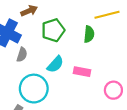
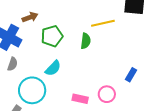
gray semicircle: (22, 55) -> (12, 64), moved
pink rectangle: (82, 72) -> (80, 99), moved

